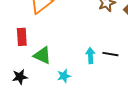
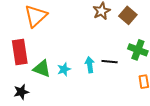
red rectangle: (22, 37) -> (20, 52), size x1.4
cyan star: (64, 76) -> (64, 69), moved

